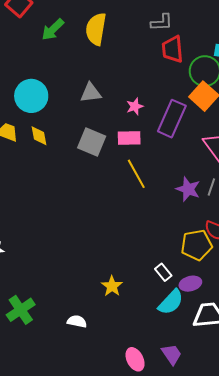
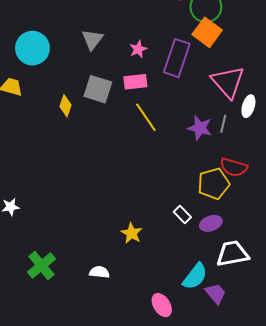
gray triangle: (91, 93) -> (92, 39), turned -40
yellow diamond: (39, 136) -> (65, 106), moved, turned 35
cyan semicircle: (171, 302) -> (195, 276), moved
purple trapezoid: (172, 354) -> (215, 293), moved

